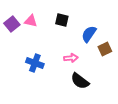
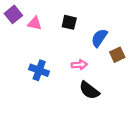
purple square: (12, 24) -> (13, 14), moved

